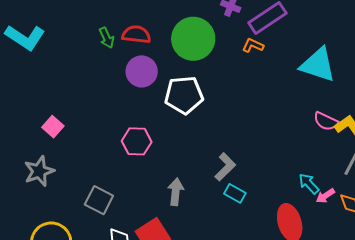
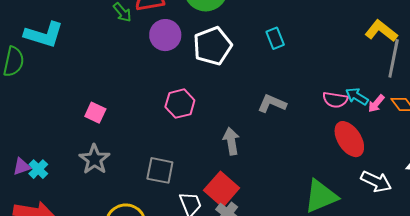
pink semicircle: (326, 121) -> (335, 100), moved
gray L-shape: (225, 167) -> (272, 104), turned -96
cyan rectangle: (235, 193) -> (275, 38), moved, turned 55

